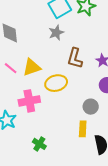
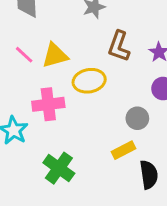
yellow rectangle: (83, 129) -> (124, 150), turned 56
green cross: (39, 144) -> (59, 168), size x1.5

